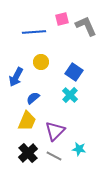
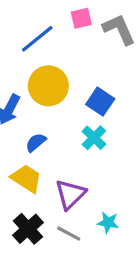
blue line: (34, 32) -> (37, 39), turned -35
yellow circle: (41, 62) -> (48, 86), size x1.6
yellow trapezoid: (27, 121) -> (26, 179), turned -80

